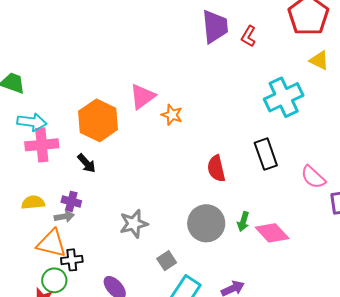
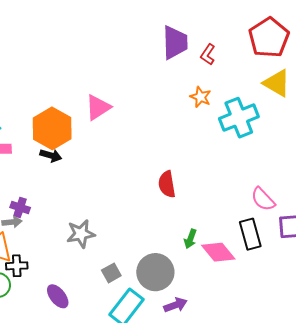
yellow triangle: (319, 60) -> (277, 83), size x1.4
orange star: (172, 115) -> (200, 97), moved
black rectangle: (266, 154) -> (250, 234), moved
black arrow: (86, 163) -> (51, 155), moved, turned -35
gray circle: (206, 223) -> (155, 272), moved

